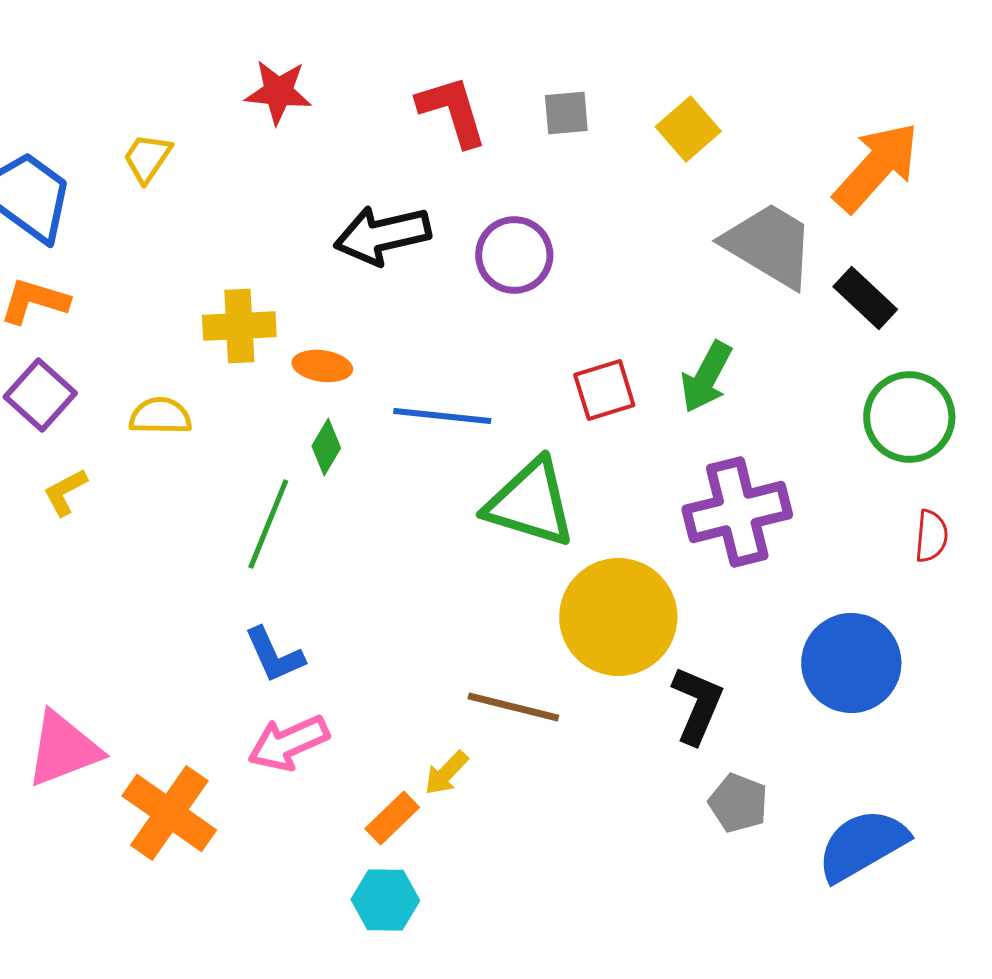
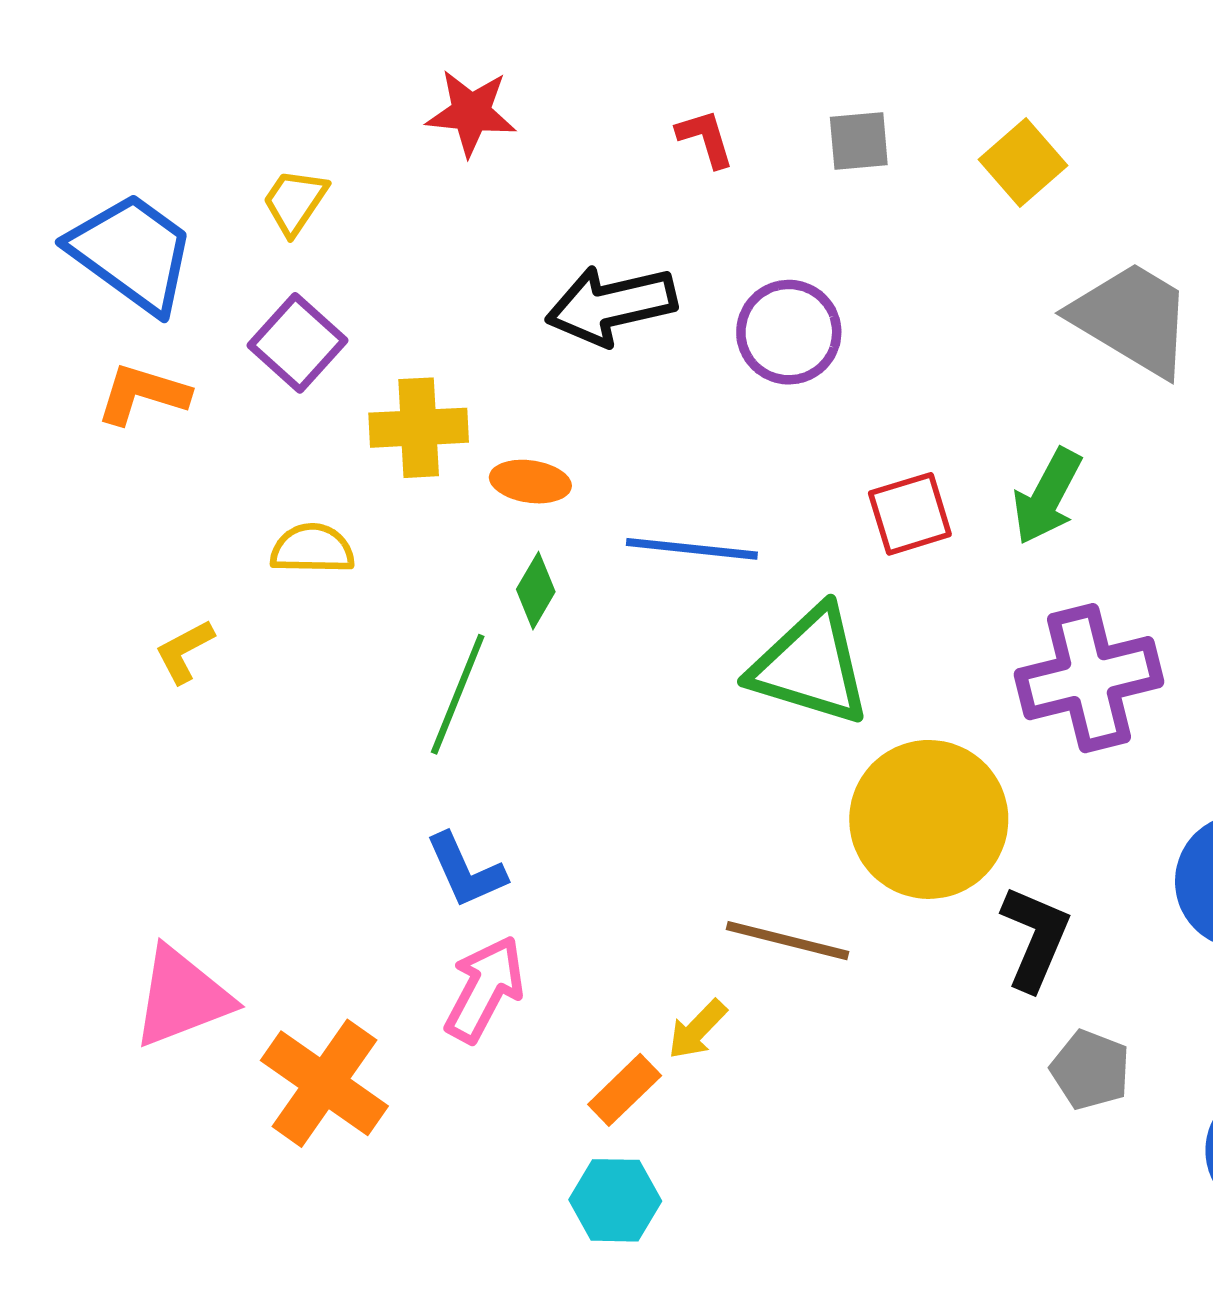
red L-shape: (452, 111) -> (705, 138), size x0.6
purple square: (40, 395) -> (297, 343), moved
pink arrow: (288, 743) -> (485, 989), turned 142

